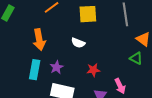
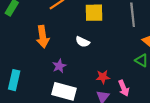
cyan rectangle: (35, 70) -> (14, 80), moved
red star: (93, 70) -> (103, 77), moved

